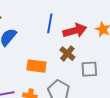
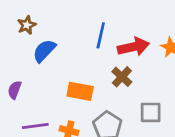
gray square: (89, 69) -> (151, 112), moved

